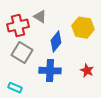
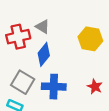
blue diamond: (56, 42) -> (44, 54), moved
gray square: (22, 53) -> (23, 82), moved

